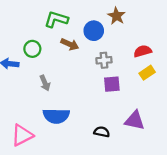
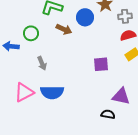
gray cross: (104, 60) -> (125, 16), moved
black semicircle: (102, 132) -> (108, 114), moved
pink triangle: (22, 135) -> (24, 92), moved

